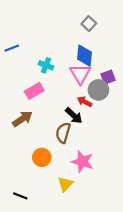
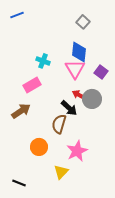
blue line: (12, 48) -> (17, 15), moved
purple square: (108, 77) -> (101, 72), turned -32
gray circle: (98, 90) -> (92, 99), moved
pink star: (82, 162) -> (77, 151), turned 30

